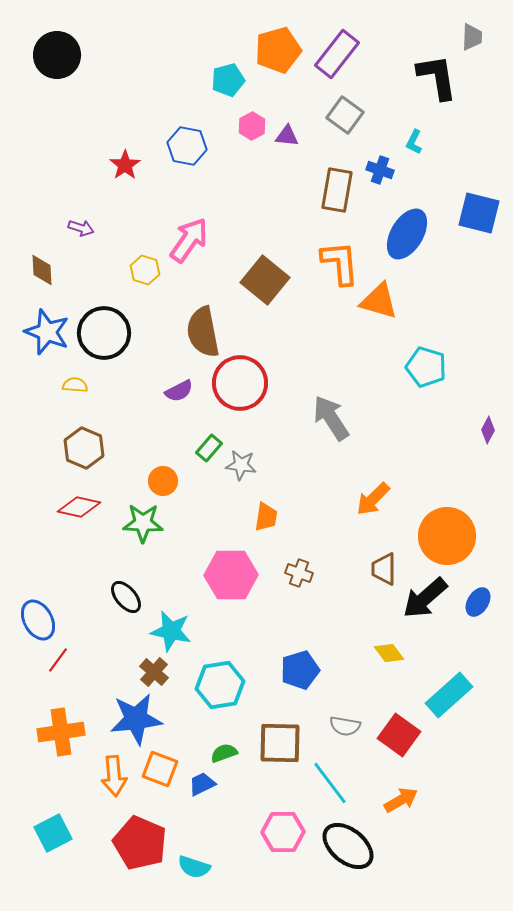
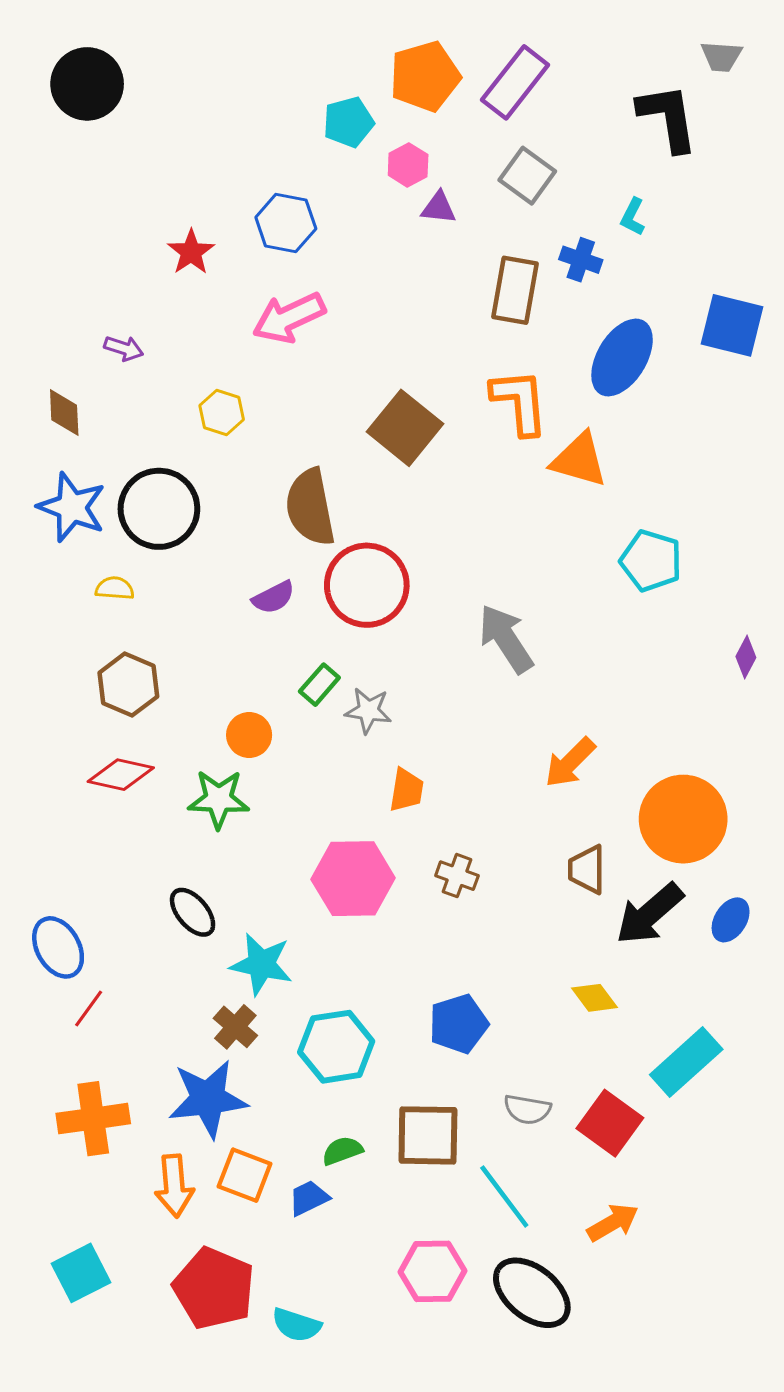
gray trapezoid: (472, 37) -> (721, 56), turned 92
pink hexagon: (252, 126) -> (408, 165), moved
pink arrow: (189, 240) -> (289, 318), moved, turned -150

